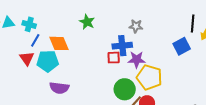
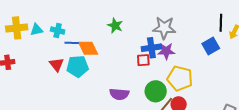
gray star: (136, 26) -> (164, 28), size x1.6
blue line: (35, 40) -> (72, 43), moved, turned 64
purple star: (137, 60) -> (166, 51), moved
purple semicircle: (59, 88) -> (119, 94), moved

